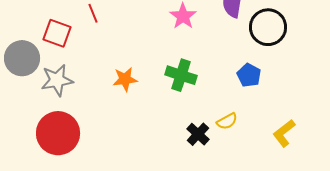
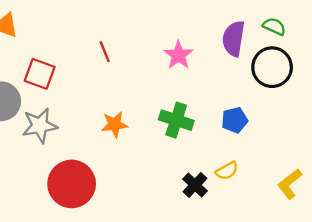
red line: (93, 13) -> (105, 52), moved
blue pentagon: (249, 75) -> (235, 120), moved, turned 30
red circle: (58, 133) -> (72, 184), moved

